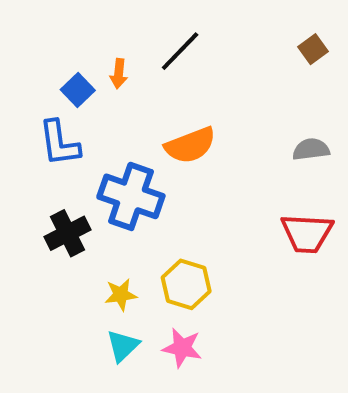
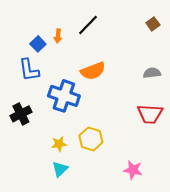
black cross: (68, 233) -> (21, 114), moved
pink star: (182, 348) -> (133, 170), moved

